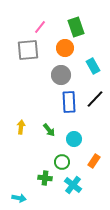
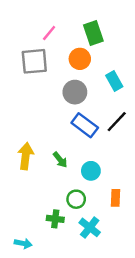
blue rectangle: (69, 102) -> (85, 125), turned -50
yellow arrow: (21, 127) -> (26, 156), size x1.5
orange rectangle: (94, 161) -> (116, 198), turned -32

